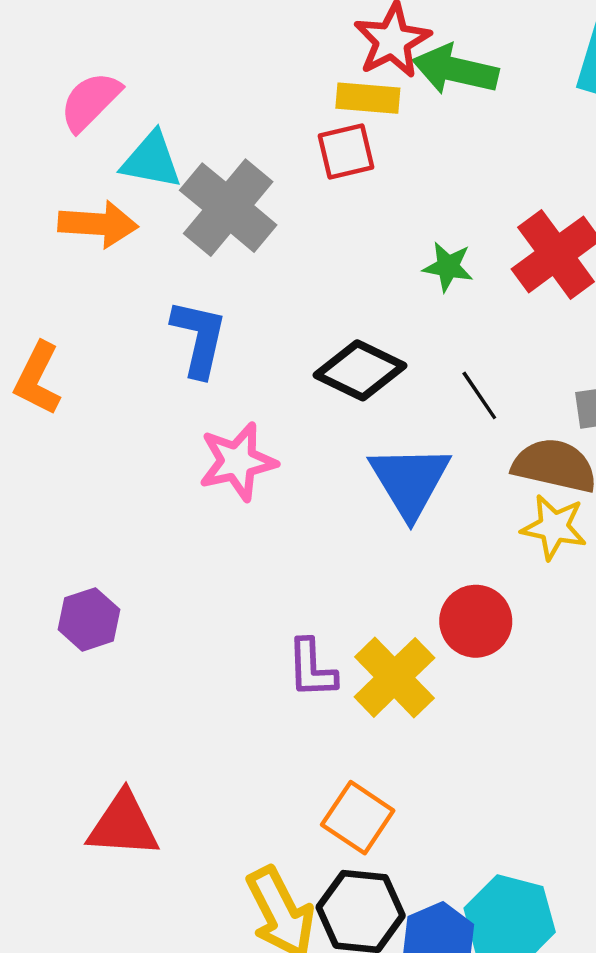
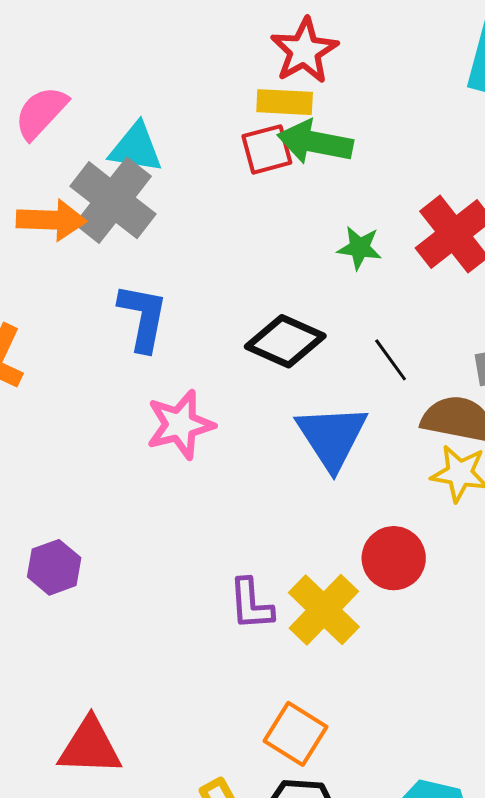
green arrow: (455, 70) -> (315, 142), moved
cyan triangle: (151, 160) -> (136, 148), moved
gray cross: (228, 208) -> (113, 200), moved

